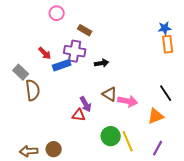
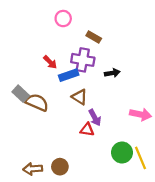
gray rectangle: (21, 72) -> (21, 94), moved
brown semicircle: (33, 90) -> (37, 102), turned -60
brown triangle: (110, 94) -> (80, 97), moved

